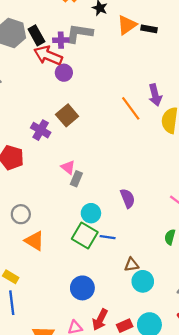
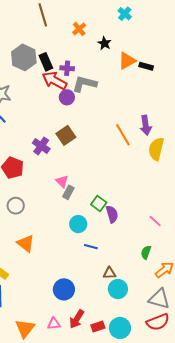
gray L-shape: (79, 33) -> (85, 84), moved
gray circle: (21, 214) -> (16, 206), moved
green square: (85, 235) -> (99, 203), moved, size x0.7

